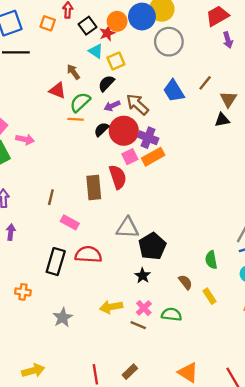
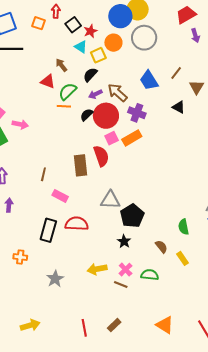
orange circle: (117, 21) -> (113, 43), moved
black triangle: (222, 120) -> (179, 107), moved, turned 40
purple cross: (148, 138) -> (137, 113), moved

